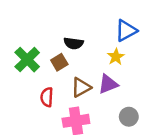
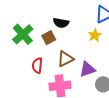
purple triangle: (108, 84) -> (87, 69), moved

